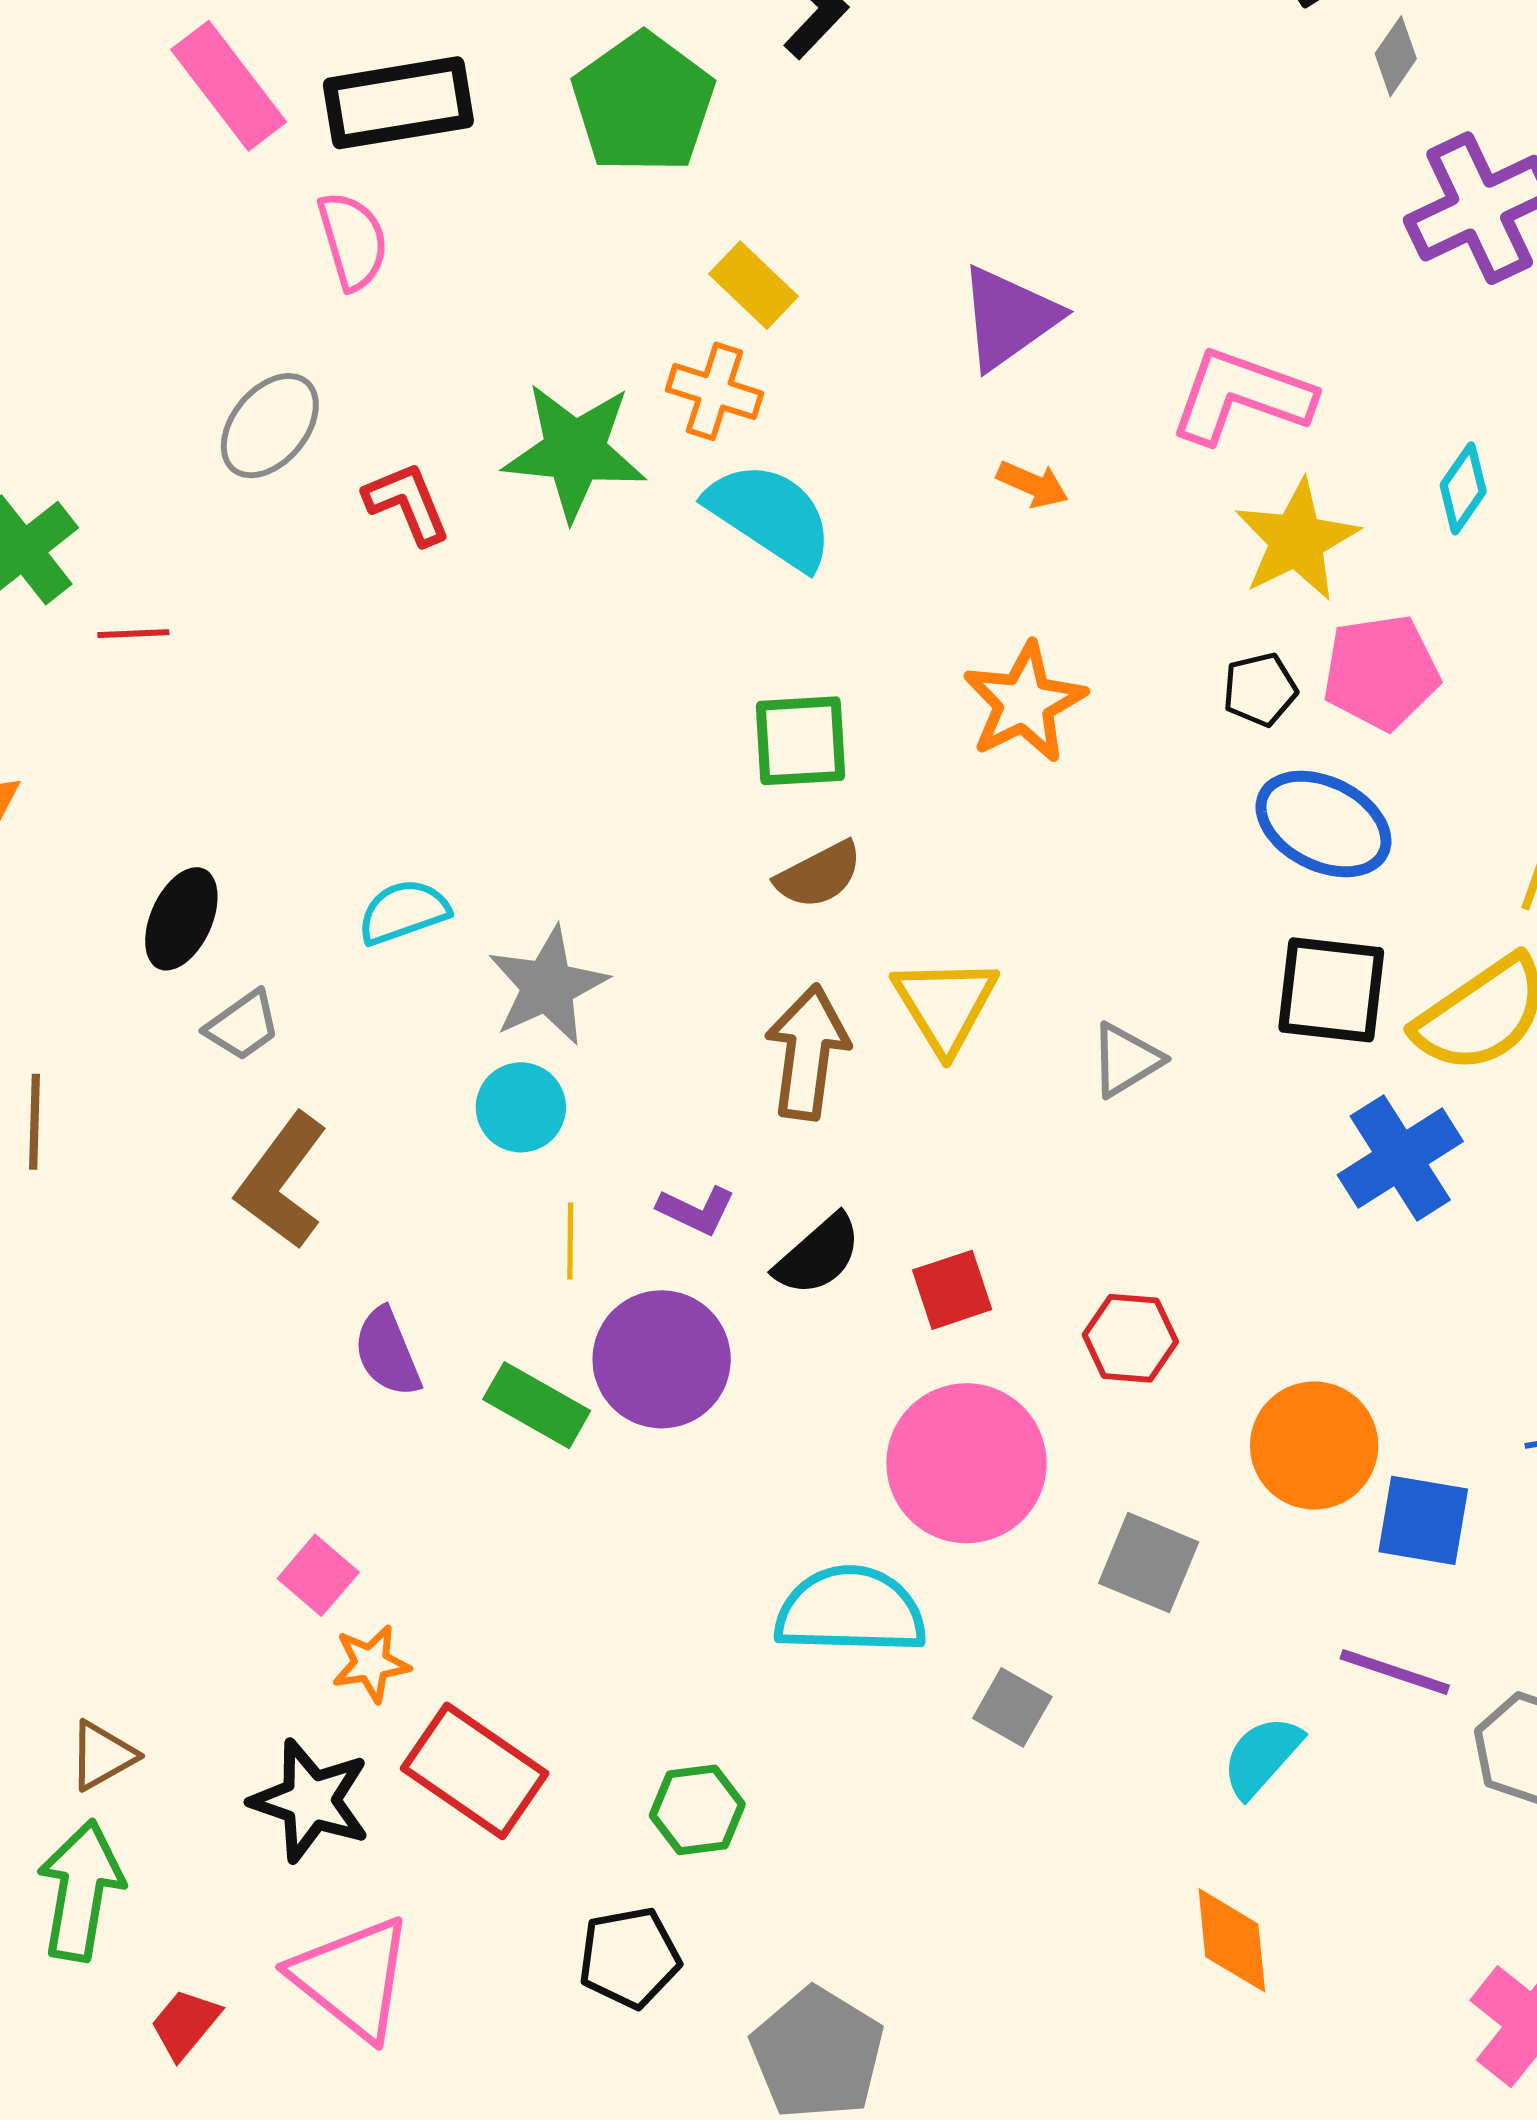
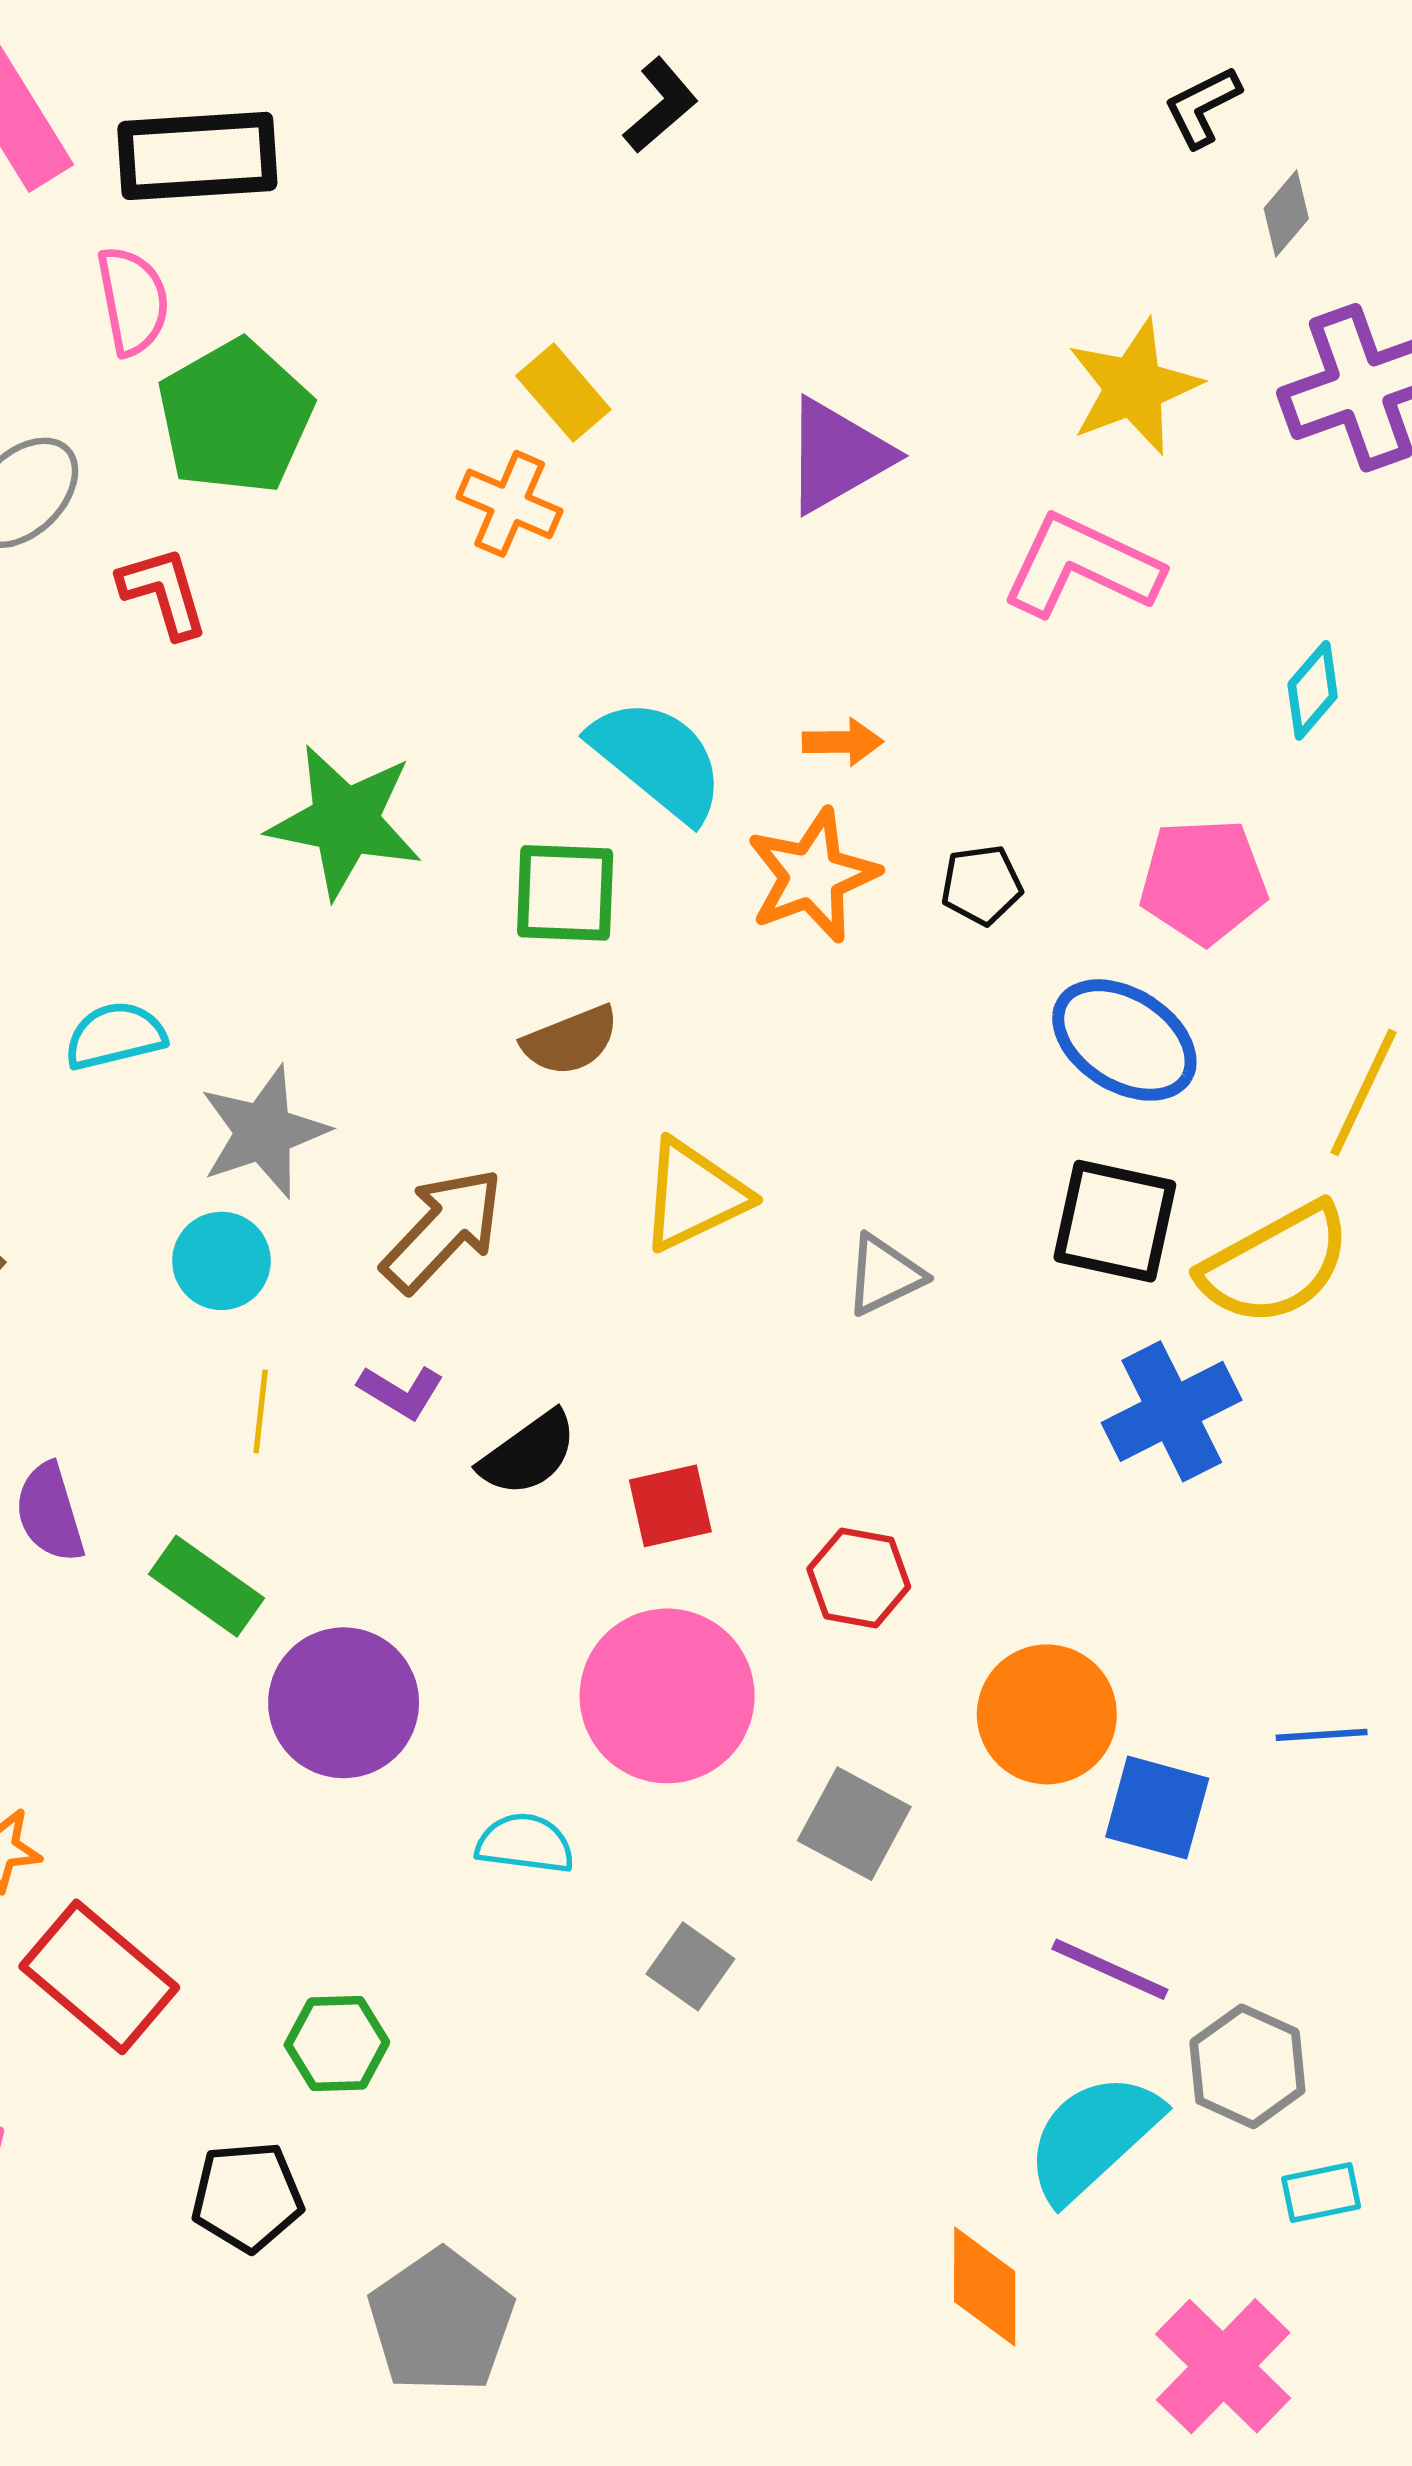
green pentagon: (643, 103) -> (235, 417), moved
green star: (575, 451) -> (345, 821), moved
orange arrow: (1033, 484) -> (843, 742), moved, turned -30
cyan semicircle: (770, 516) -> (658, 760), moved
yellow star: (1297, 540) -> (1134, 387), moved
black pentagon: (1260, 689) -> (982, 885), moved
yellow triangle: (945, 1005) -> (694, 1195), turned 30
brown arrow: (807, 1052) -> (443, 1230), moved, turned 30
purple circle: (662, 1359) -> (344, 1703), moved
cyan semicircle: (850, 1611) -> (525, 1843), size x0.6
cyan semicircle: (1262, 1756) -> (1093, 2137), moved, size x1.5
orange diamond: (1232, 1940) -> (985, 2286), moved

